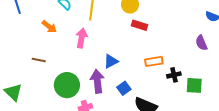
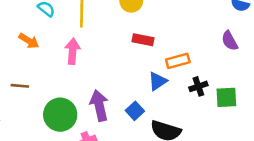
red rectangle: (140, 25) -> (143, 40), moved
blue triangle: (111, 61) -> (158, 81), moved
orange rectangle: (154, 61) -> (178, 61), moved

